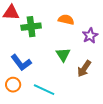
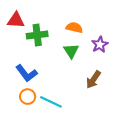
green triangle: (63, 55) -> (71, 51), moved
orange circle: (13, 85) -> (28, 97), moved

